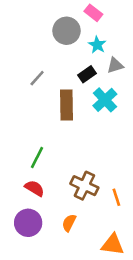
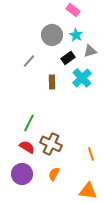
gray circle: (66, 31) -> (52, 35), moved
brown rectangle: (66, 105) -> (52, 82), size x0.6
brown cross: (84, 186) -> (51, 144), moved

